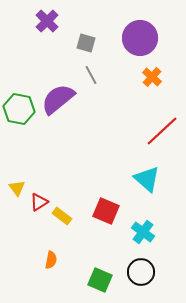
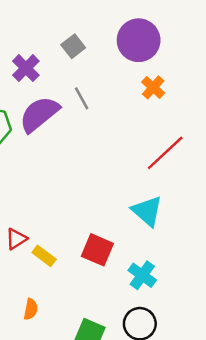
purple cross: (47, 21) -> (26, 68), moved
gray square: (86, 43) -> (73, 46), turned 36
gray line: (91, 75) -> (82, 98), moved

